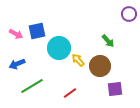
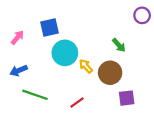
blue square: (37, 31) -> (49, 28), moved
pink arrow: (16, 34) -> (17, 37), turned -80
green line: (32, 86) -> (35, 95), turned 50

